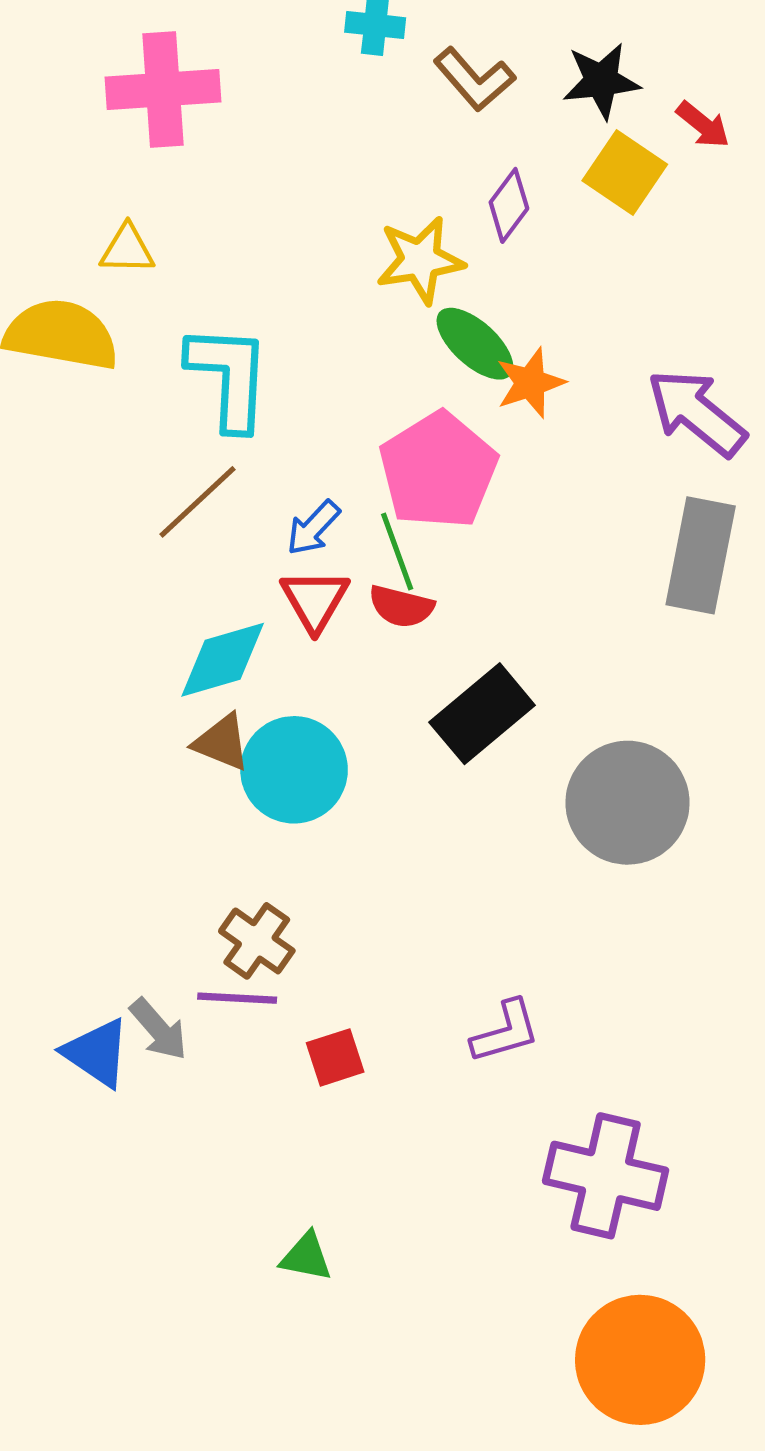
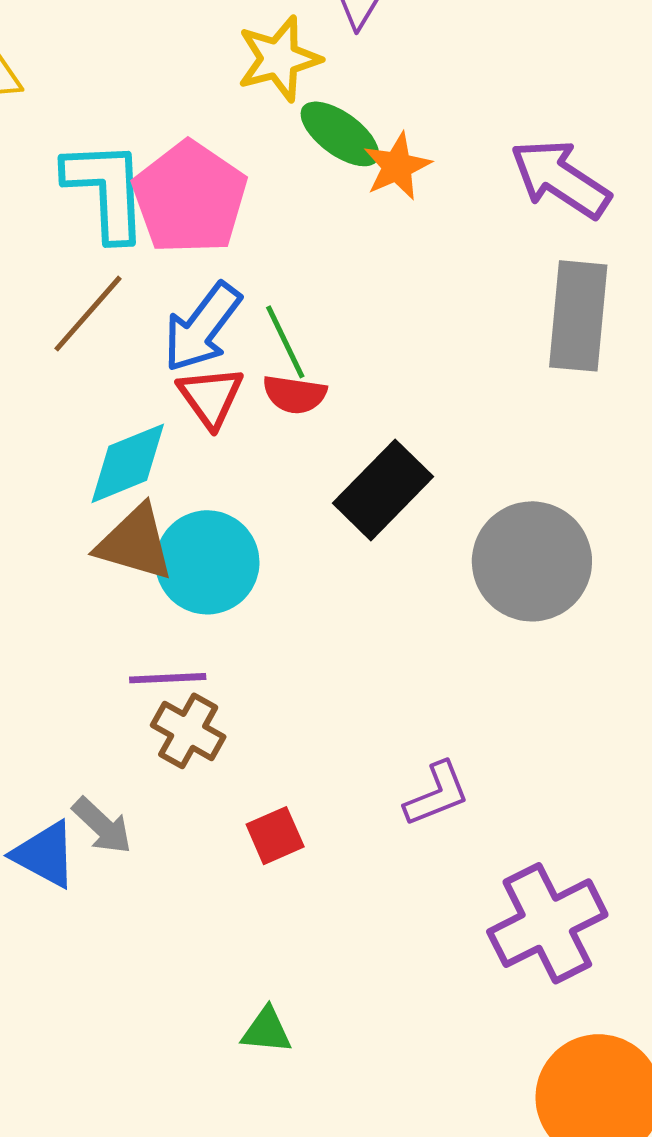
pink pentagon: (438, 470) -> (190, 198), moved
blue arrow: (313, 528) -> (202, 327), size x1.6
brown triangle: (222, 742) -> (135, 543), size x1.4
purple line: (237, 998) -> (168, 678), moved
purple cross: (606, 1176) -> (547, 923), turned -34

